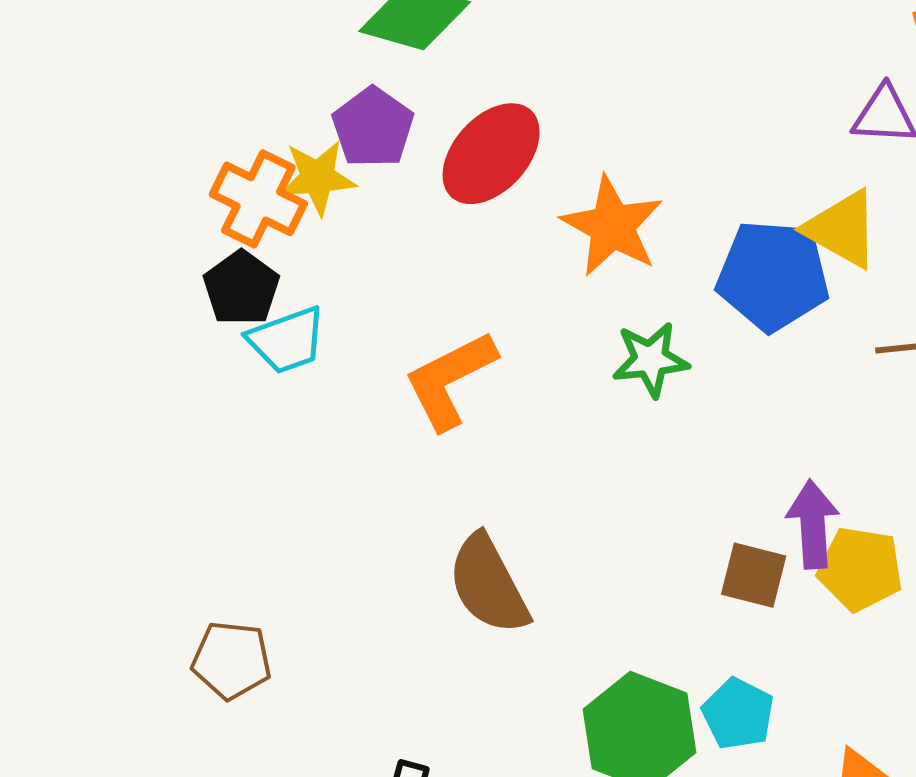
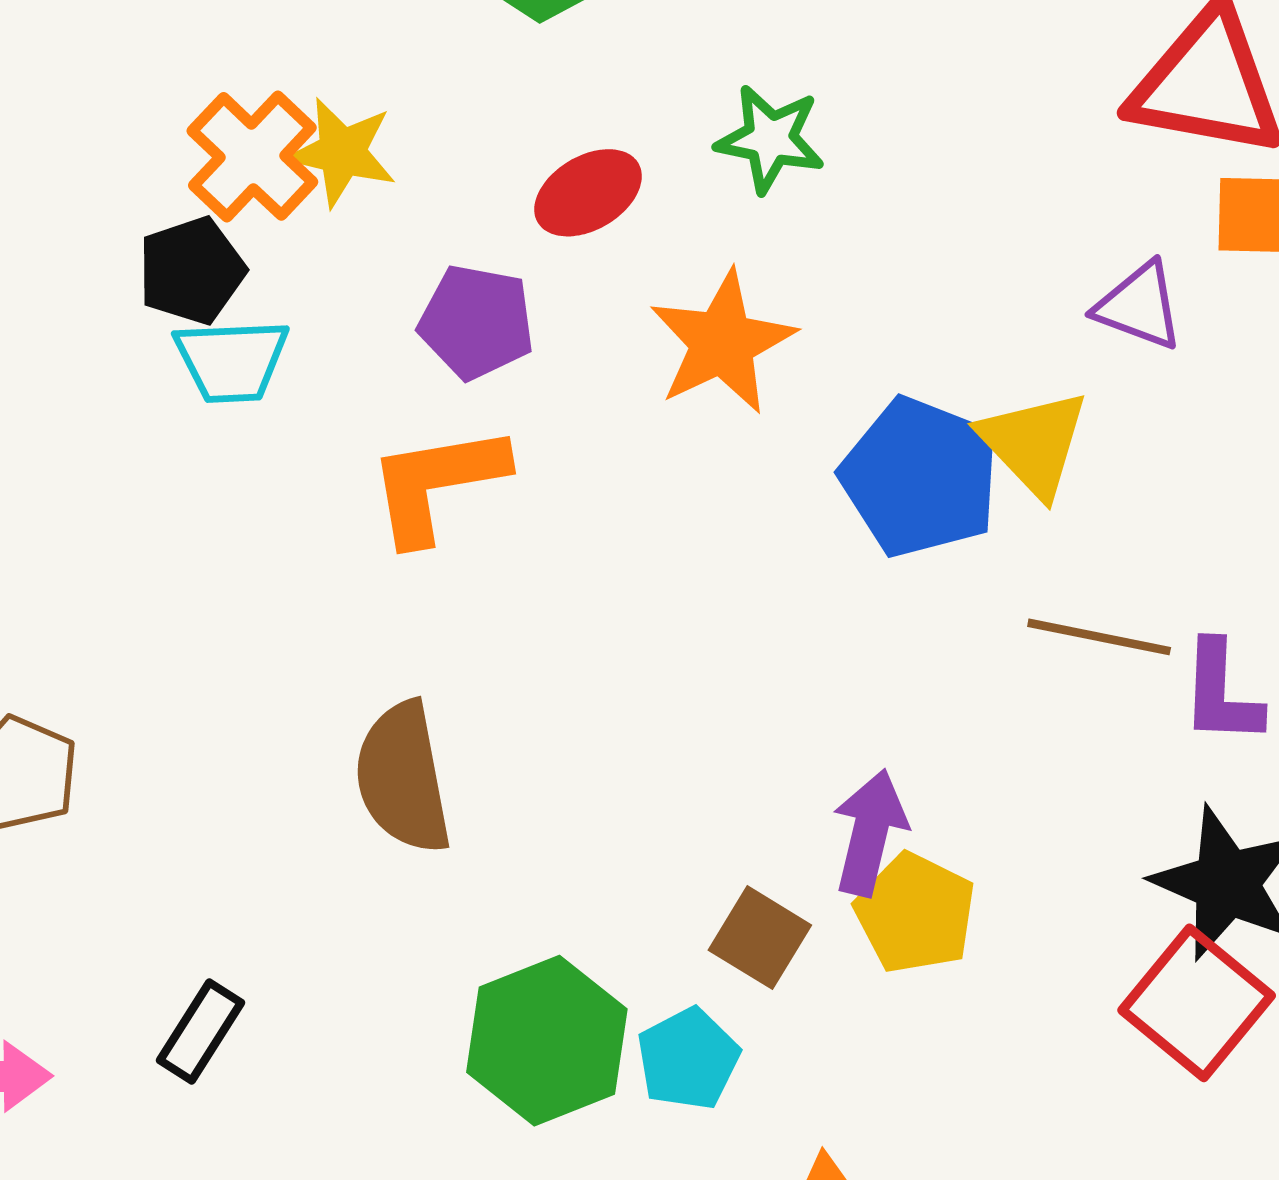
purple pentagon: (373, 127) -> (476, 322), moved, turned 30
red ellipse: (491, 154) -> (588, 193), size x0.7
green star: (650, 360) -> (770, 139), moved
brown square: (754, 575) -> (760, 938), moved

